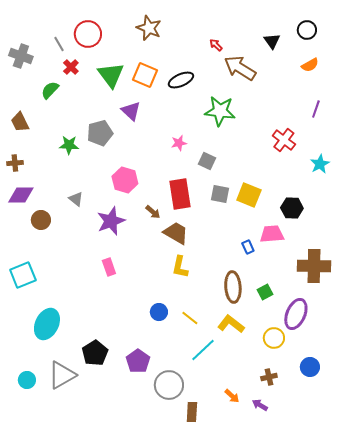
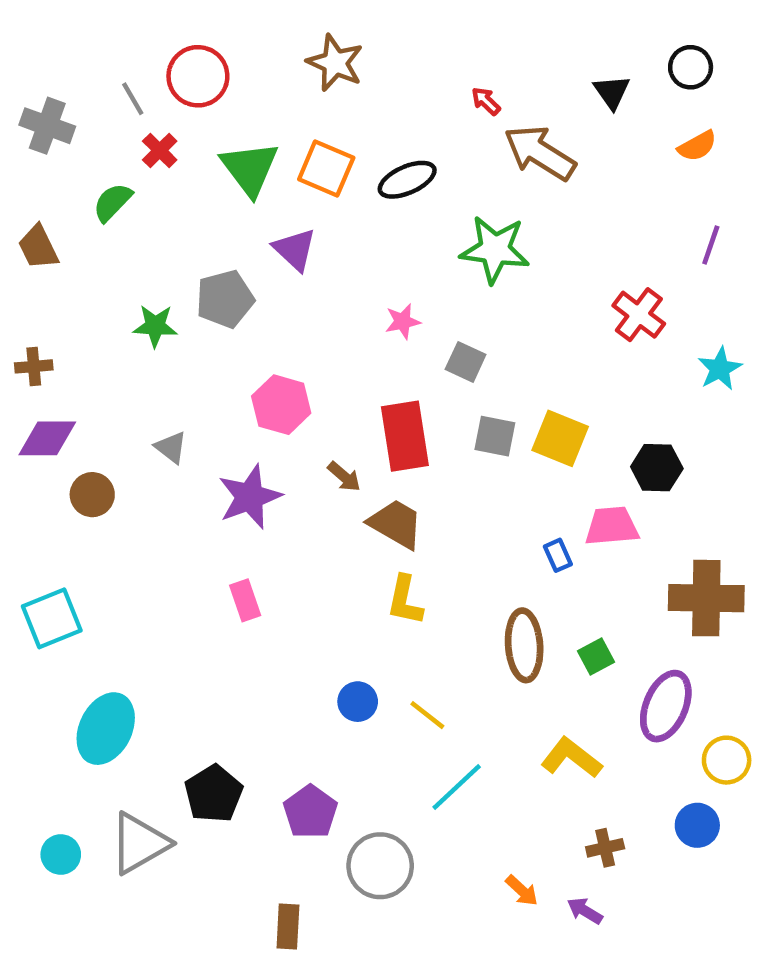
brown trapezoid: (20, 122) -> (38, 247), moved
yellow L-shape: (231, 324) -> (571, 758), moved
yellow circle: (274, 338) -> (727, 760), moved
brown rectangle: (192, 412) -> (288, 926), moved

